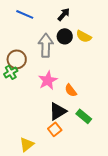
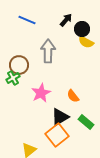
black circle: (65, 36) -> (82, 29), moved
pink star: (48, 80) -> (41, 93), moved
orange square: (55, 129) -> (57, 135), size x1.6

